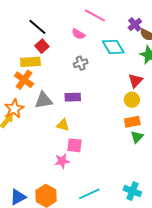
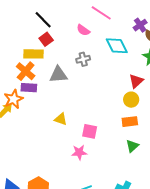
purple rectangle: (73, 97) -> (29, 88), moved
gray triangle: (44, 100) -> (58, 75), moved
green triangle: (137, 137) -> (132, 146), moved
pink square: (74, 145) -> (90, 131), moved
pink star: (62, 161) -> (79, 152), moved

